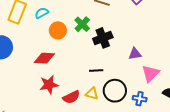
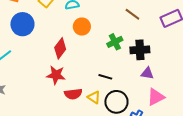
green cross: (82, 24) -> (115, 42), moved
black cross: (103, 38) -> (140, 50), moved
red diamond: (44, 58) -> (60, 48), turned -75

